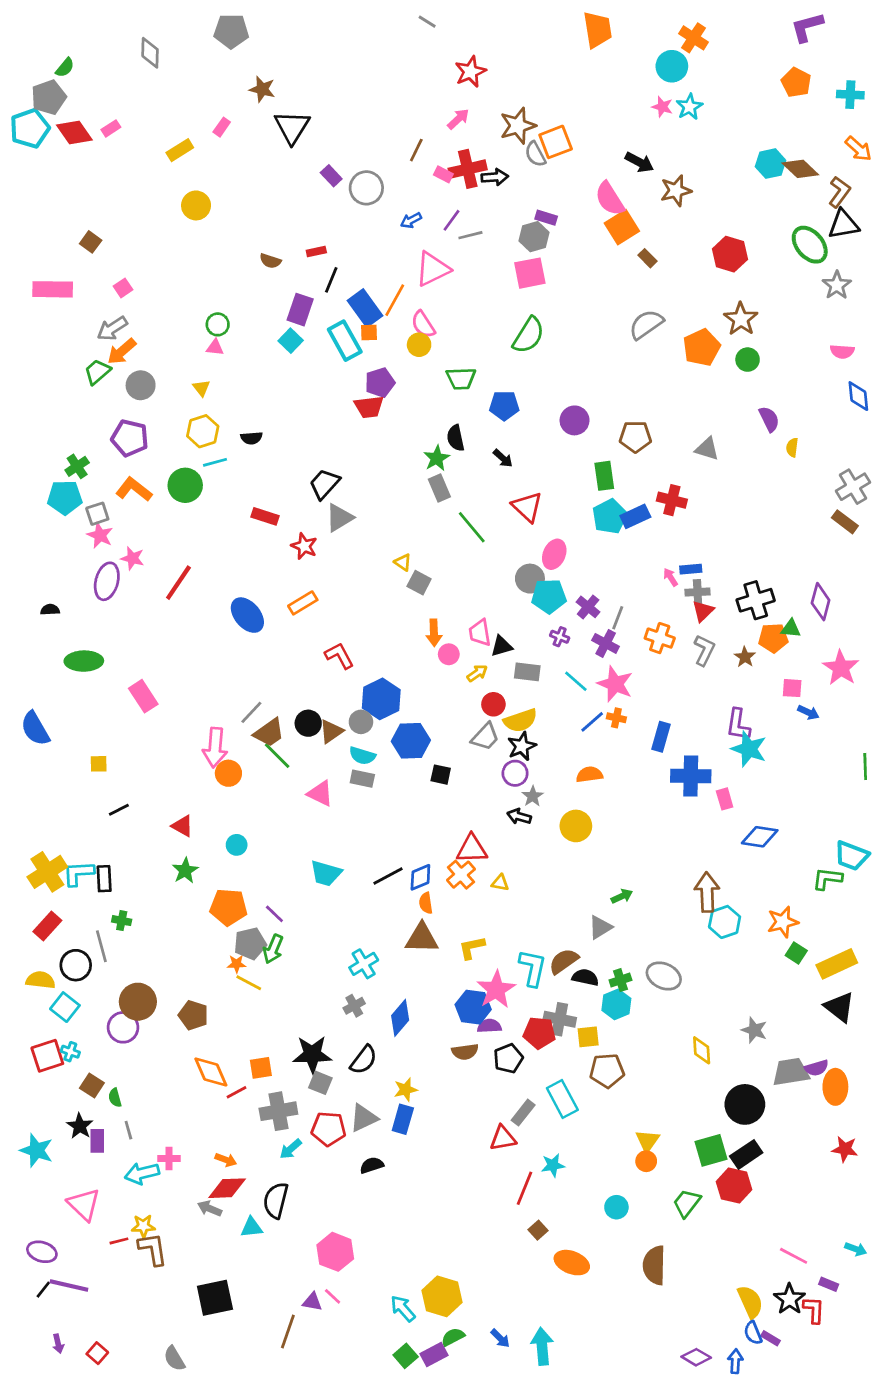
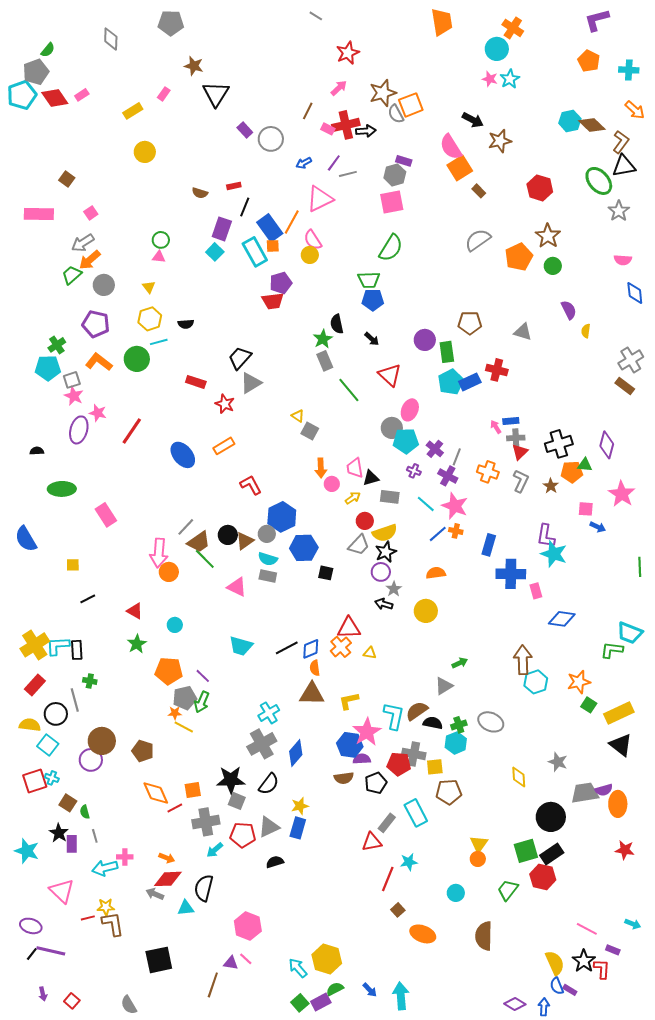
green trapezoid: (461, 379) -> (369, 280), moved
purple circle: (575, 420) -> (425, 340), moved
gray cross: (354, 1006) -> (262, 744), size x1.8

